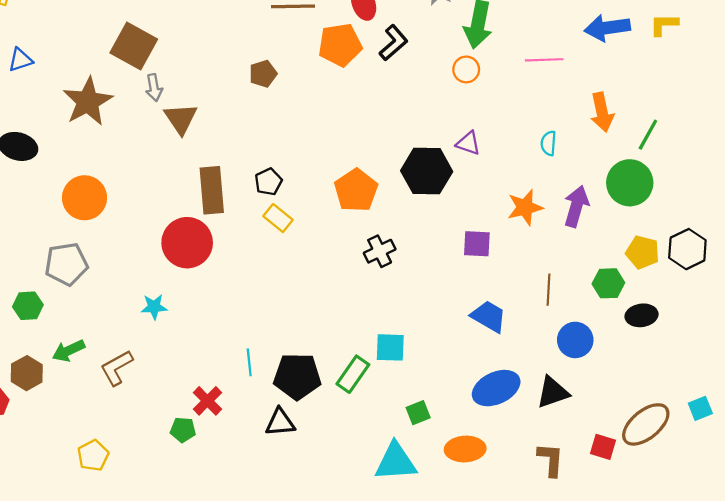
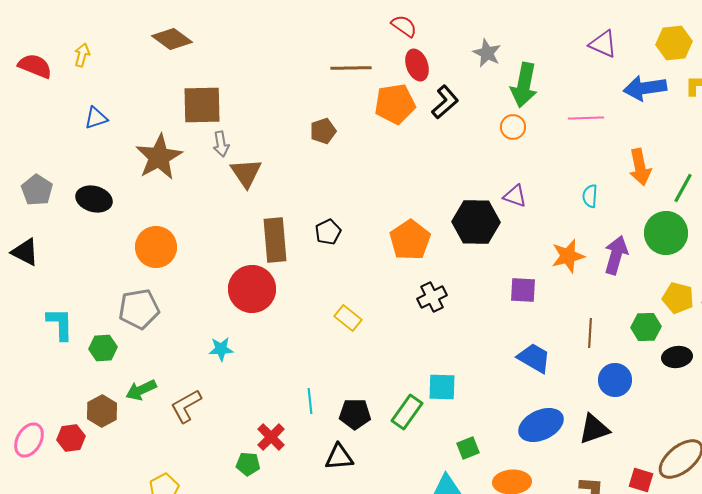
brown square: (134, 46) -> (202, 105), turned -30
yellow rectangle: (278, 218) -> (348, 318), moved
black pentagon: (297, 376) -> (355, 414), size x0.7

